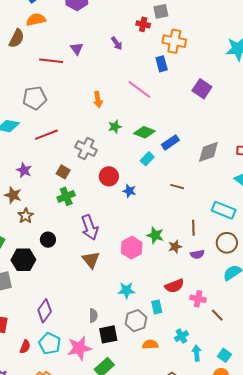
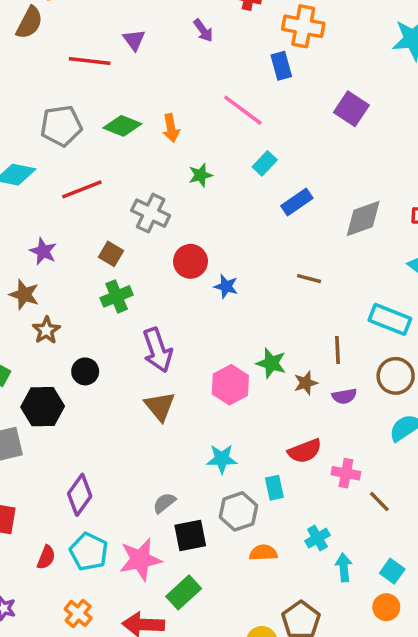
green diamond: (144, 132) -> (122, 126), moved
cyan rectangle: (147, 159) -> (265, 163), moved
gray semicircle: (93, 315) -> (164, 503), turned -128

